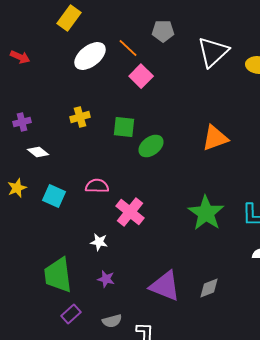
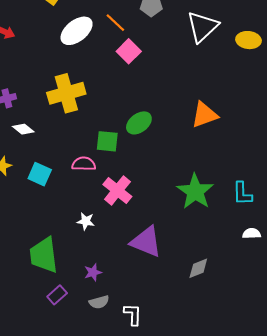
yellow cross: (80, 117) -> (66, 93), size x1.8
green square: (124, 127) -> (107, 141), moved
purple star: (106, 279) -> (93, 272), moved, turned -30
purple triangle: (165, 286) -> (146, 242), moved

